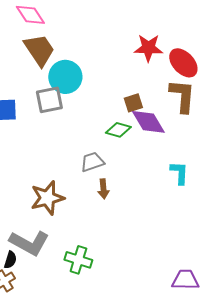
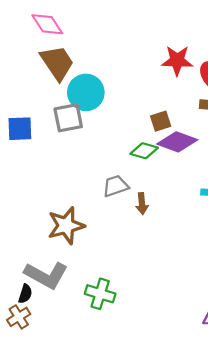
purple diamond: (148, 122) -> (177, 142), turned -39
brown arrow: (103, 189) -> (142, 204), moved

